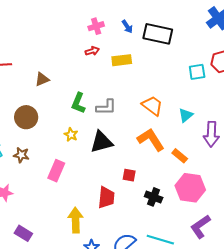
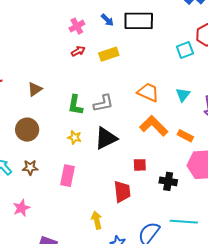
yellow arrow: (76, 220) -> (97, 220), size x0.7

